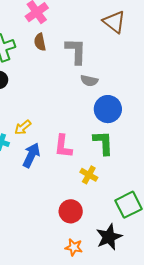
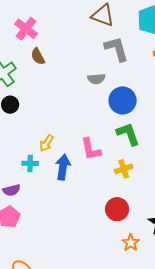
gray L-shape: (76, 51) -> (117, 49), moved
yellow cross: (89, 175) -> (124, 169), turned -30
orange star: (74, 247) -> (131, 243), turned -30

